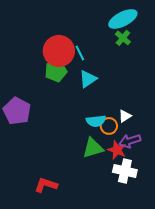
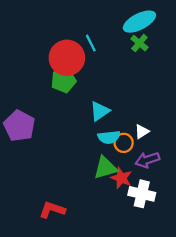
cyan line: (80, 53) -> (91, 43), moved
cyan triangle: (88, 79) -> (100, 111), moved
red star: (117, 150) -> (121, 178), moved

